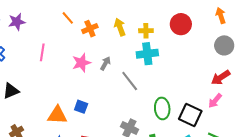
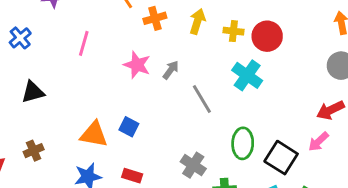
red circle: (181, 24) -> (267, 36), moved
yellow arrow: (120, 27) -> (197, 21), turned 30
cyan cross: (147, 54) -> (247, 75), moved, turned 35
pink star: (81, 63) -> (137, 65), turned 30

